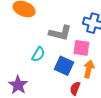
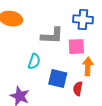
blue square: (64, 66) -> (58, 78), moved

